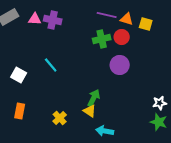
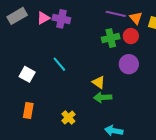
pink triangle: (35, 19) -> (43, 18), turned -32
orange triangle: (127, 19) -> (136, 18), turned 32
green arrow: (94, 98) -> (103, 97), turned -120
yellow triangle: (90, 111) -> (99, 82), moved

